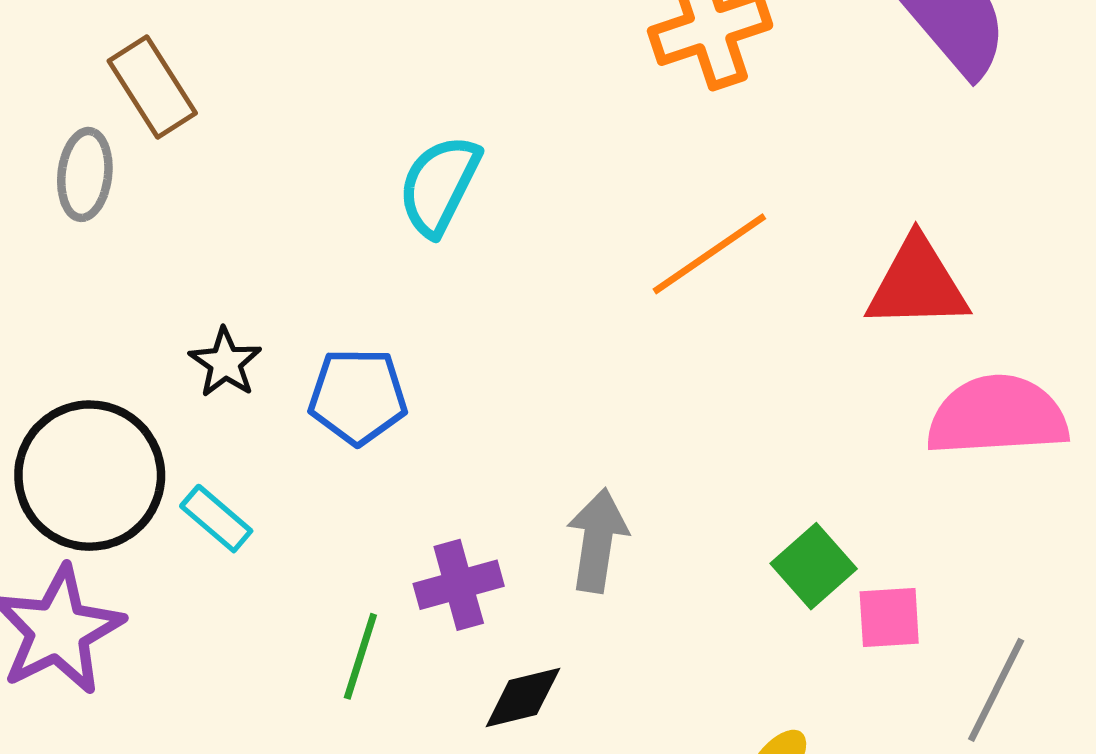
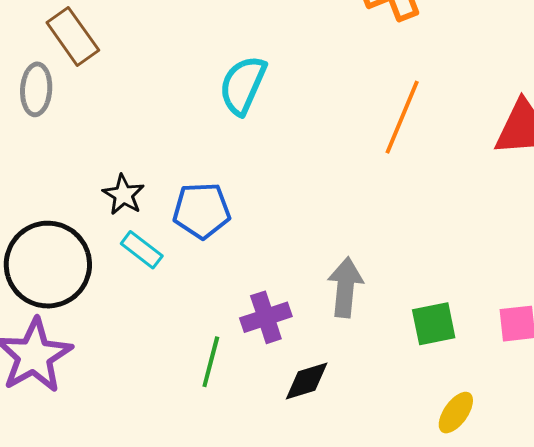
orange line: (709, 254) -> (402, 117), turned -30
cyan rectangle: (216, 519) -> (142, 250), moved
green square: (814, 566) -> (434, 324), moved, turned 33

